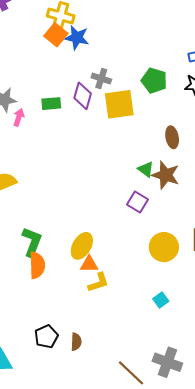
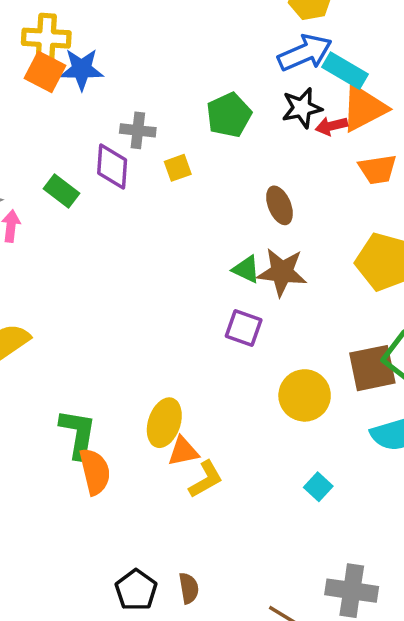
green pentagon: (154, 81) -> (229, 115), turned -30
green rectangle: (51, 104) -> (62, 191), turned 54
yellow square: (119, 104) -> (178, 168), size x0.5

